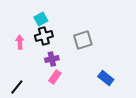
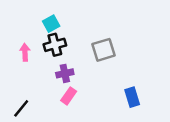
blue rectangle: (106, 78) -> (132, 97), turned 35

